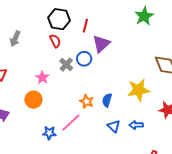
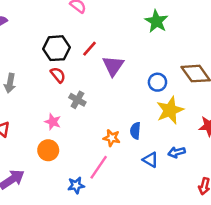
red line: (85, 26) -> (89, 49), turned 40
blue circle: (84, 59) -> (157, 82), moved

